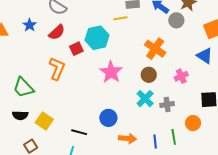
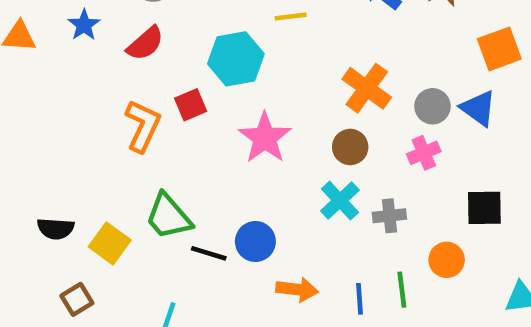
gray circle: (176, 20) -> (432, 106), moved
red square: (76, 49) -> (191, 105), moved
green trapezoid: (23, 88) -> (168, 217), moved
black line: (79, 132) -> (209, 253), moved

